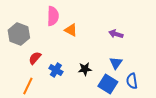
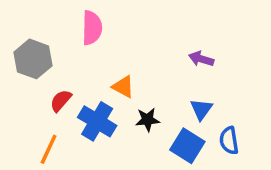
orange triangle: (71, 30) -> (123, 87), moved
blue cross: (56, 70) -> (97, 121), size x1.5

